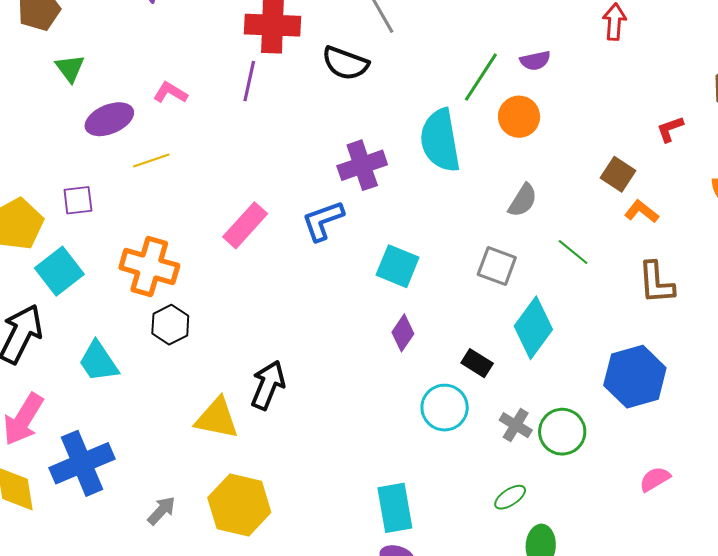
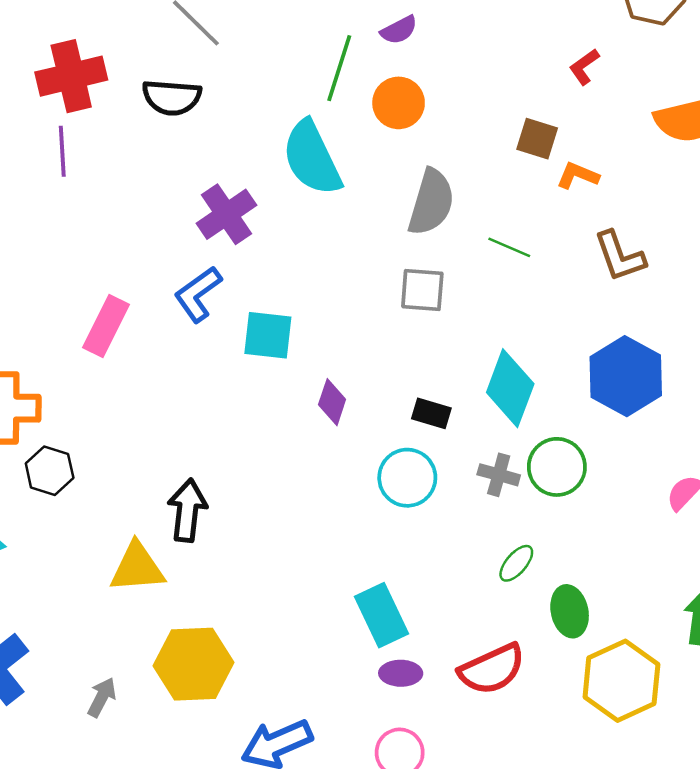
gray semicircle: (523, 200) -> (431, 202), size x1.5
cyan square: (398, 266) -> (268, 335), moved
cyan diamond: (533, 328) -> (510, 388), moved

